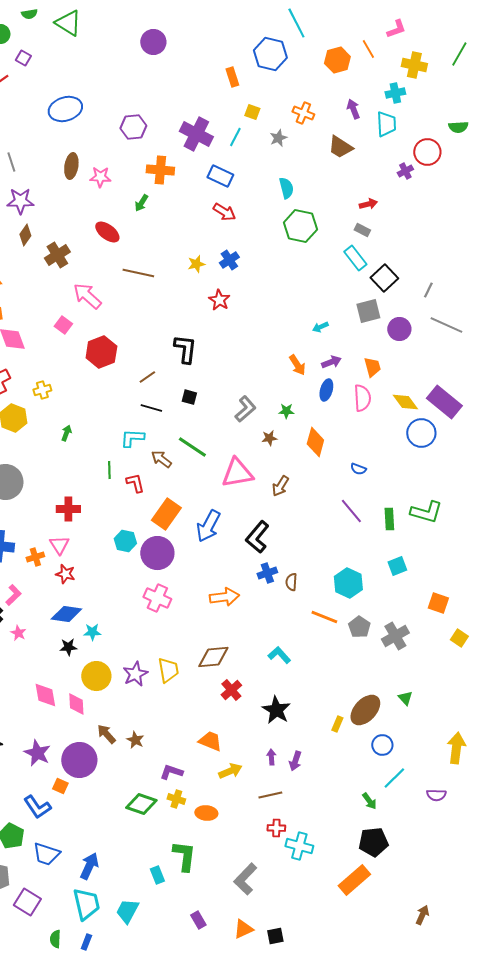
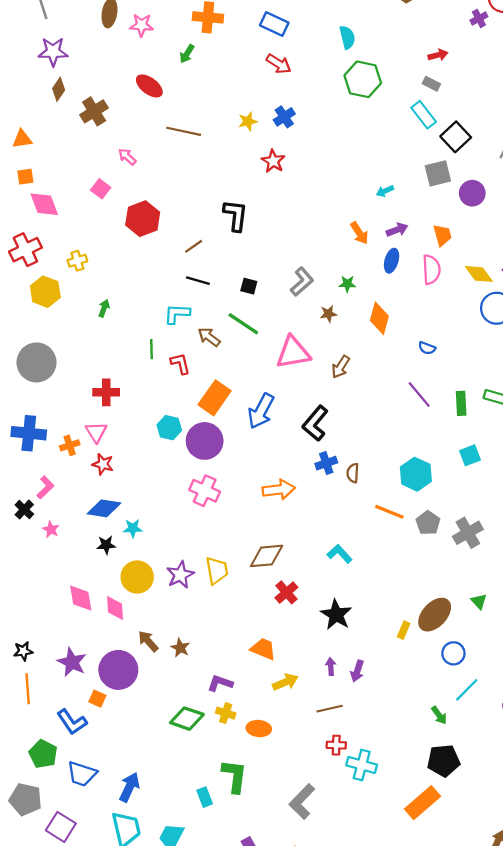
pink arrow: (87, 296) -> (127, 157), size x0.6
black square: (189, 397) -> (249, 286), moved

